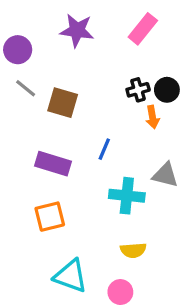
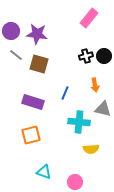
purple star: (77, 30) -> (37, 34), moved
orange arrow: (152, 117) -> (95, 85), moved
yellow semicircle: (133, 250) -> (91, 149), moved
cyan triangle: (71, 276) -> (44, 172), size x0.7

